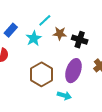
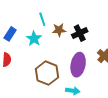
cyan line: (45, 20) -> (42, 19), turned -56
black cross: (80, 40) -> (80, 33), turned -35

